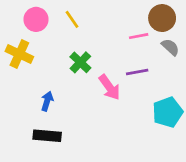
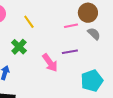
yellow line: (72, 19) -> (29, 22), moved
green cross: (80, 62) -> (19, 47), moved

